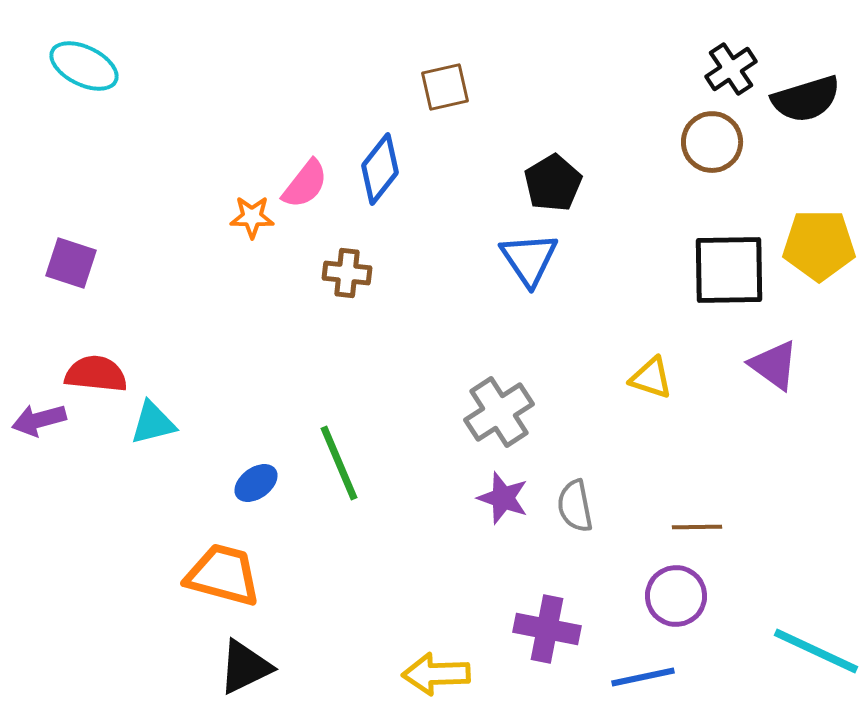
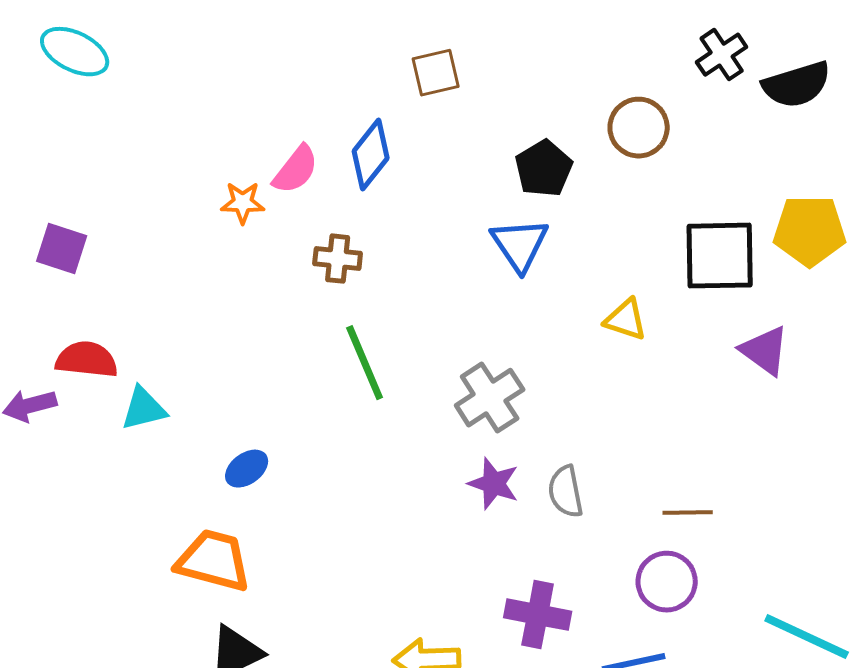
brown circle: (712, 142) -> (639, 128), moved
yellow triangle: (651, 378) -> (626, 320), moved
green line: (339, 463) -> (365, 363), moved

